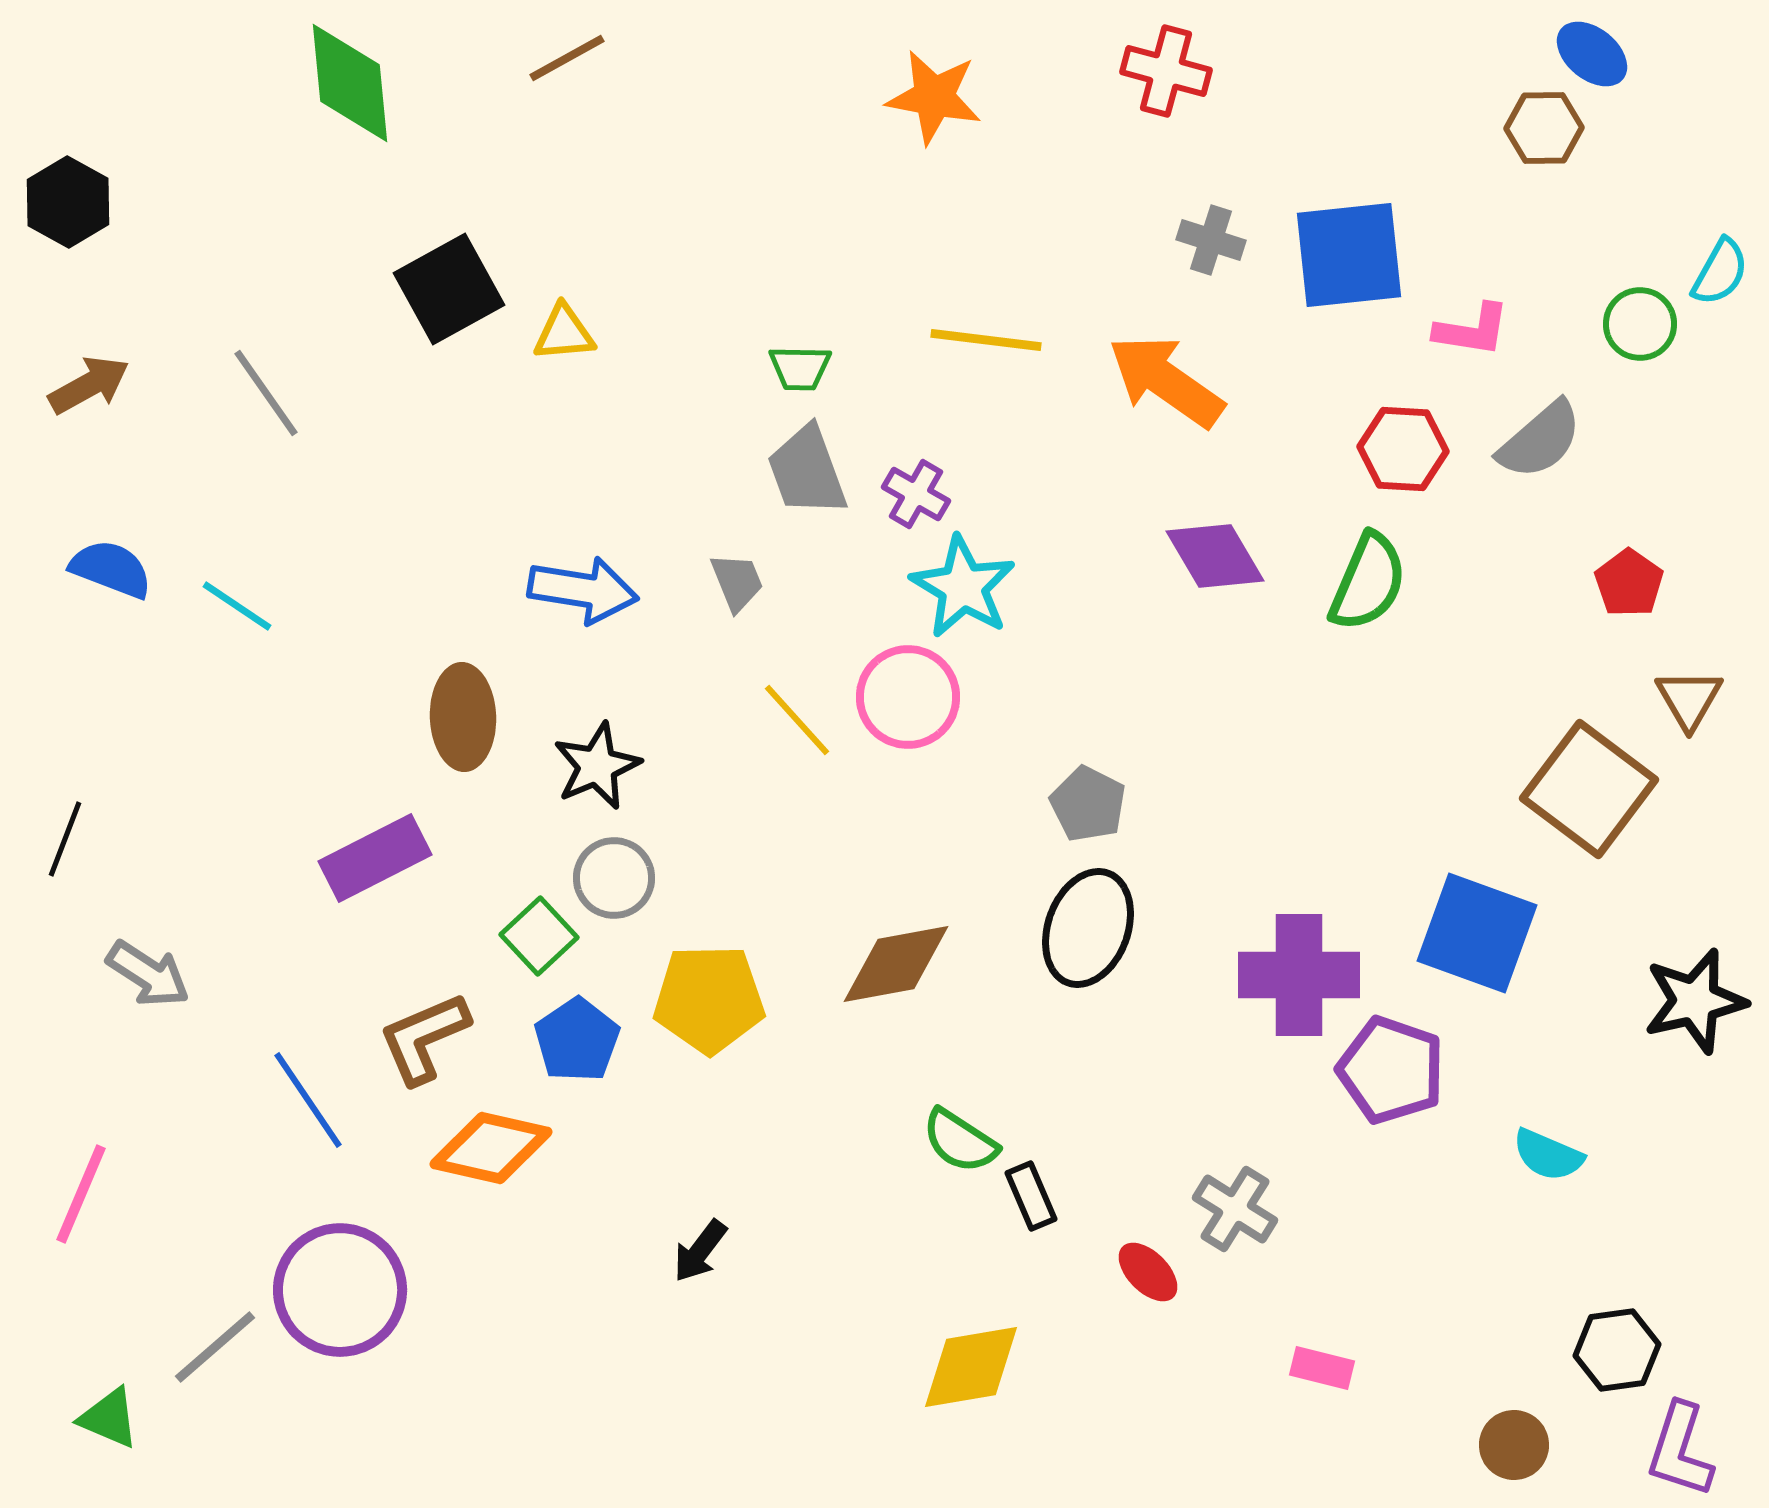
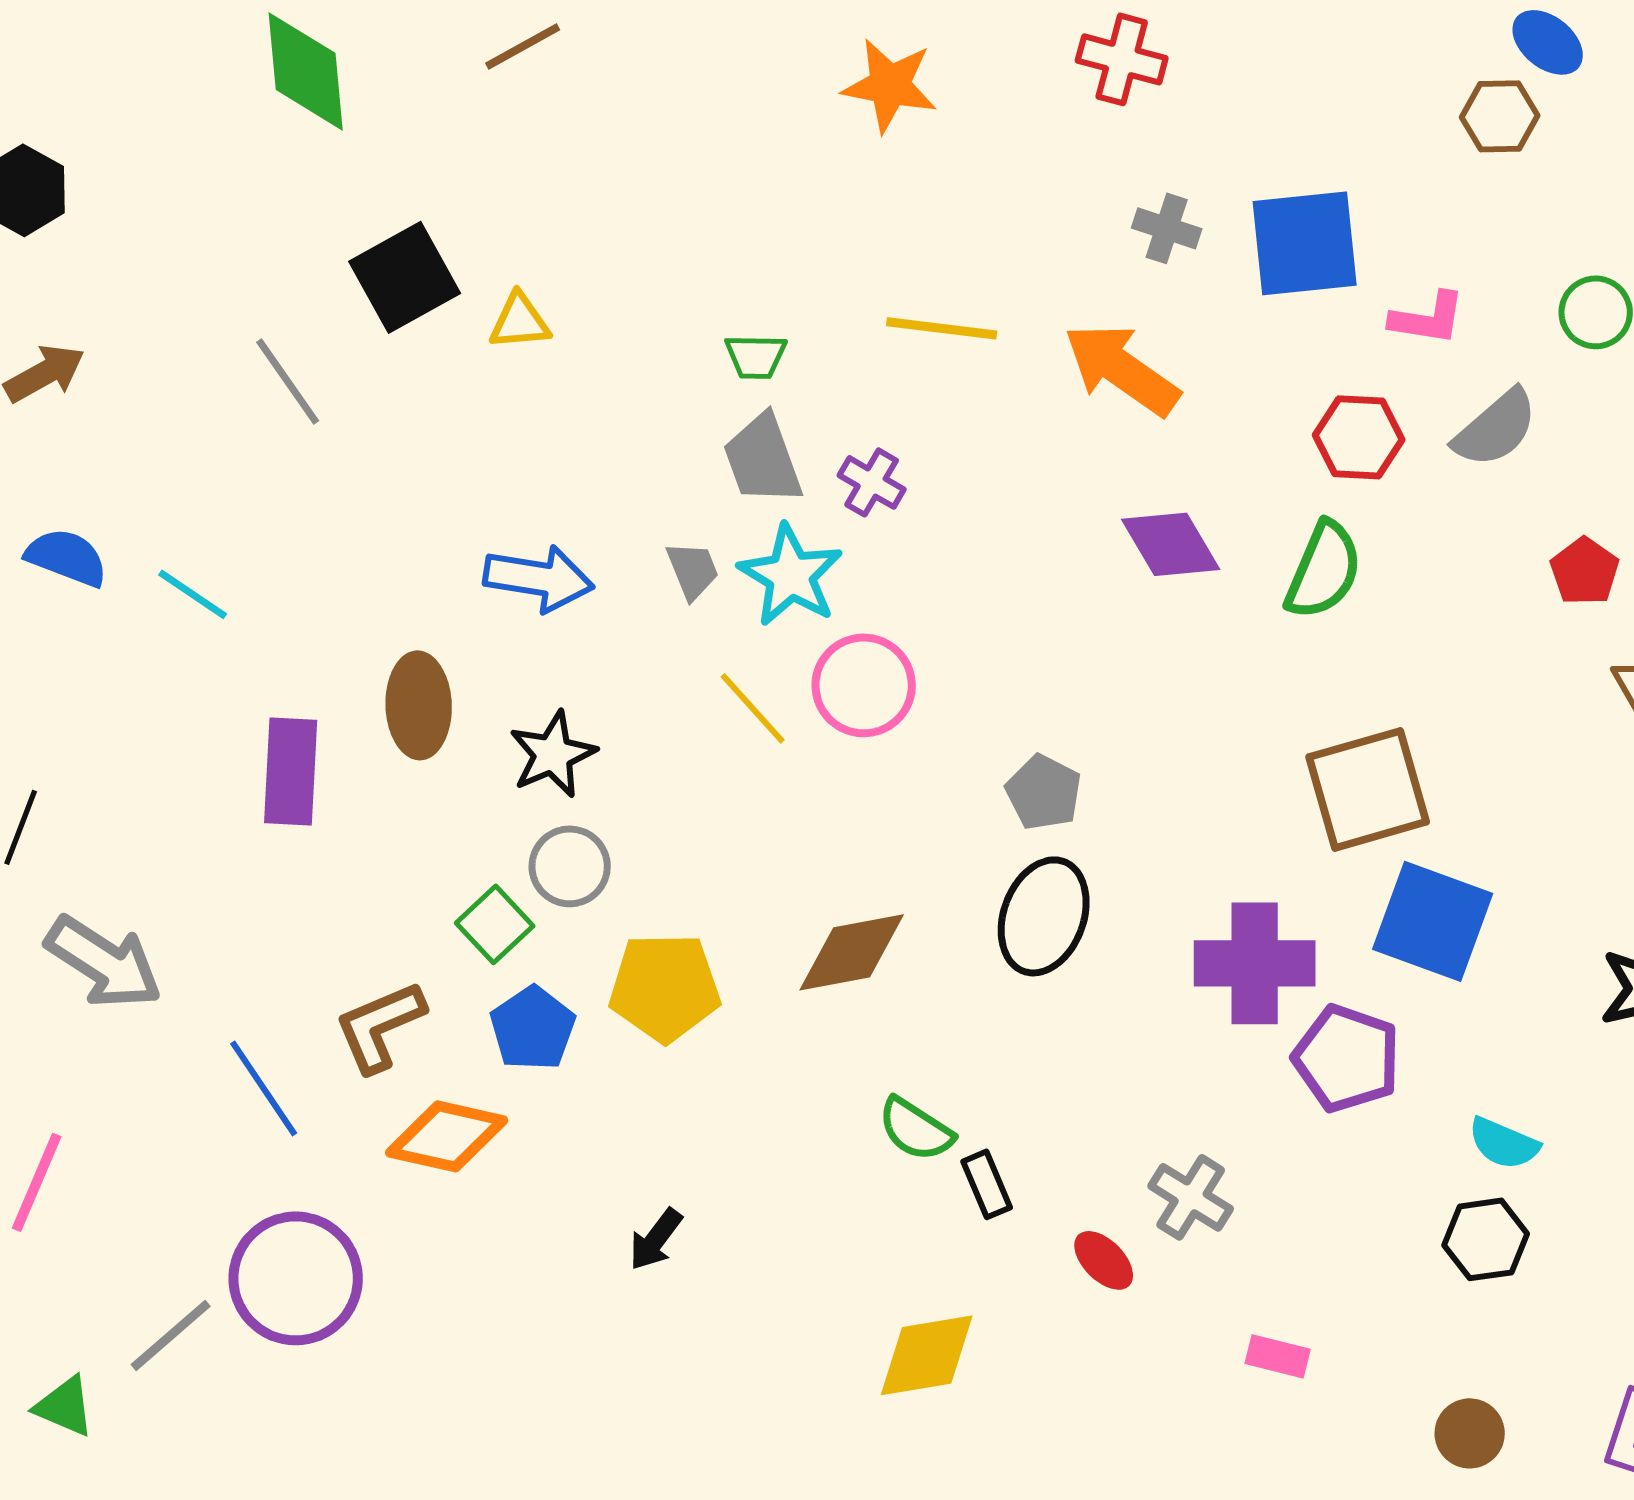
gray line: (266, 393) -> (288, 381), moved
cyan star: (963, 587) -> (791, 575), moved
brown square: (1589, 789) -> (1368, 789), moved, turned 37
purple rectangle: (375, 858) -> (291, 771), moved, turned -60
gray arrow: (148, 974) -> (104, 962), size x1.4
black hexagon: (1617, 1350) -> (1486, 1239), moved

